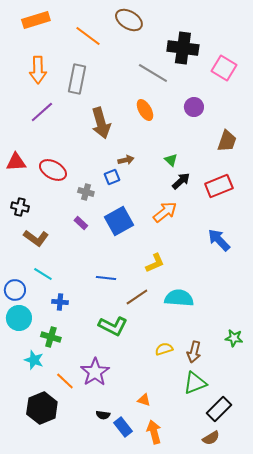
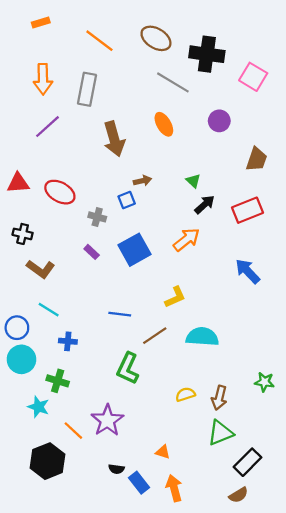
orange rectangle: (36, 20) -> (41, 23), size x0.6
brown ellipse: (129, 20) -> (156, 38), moved
green L-shape: (113, 326) -> (128, 368), turned 88

